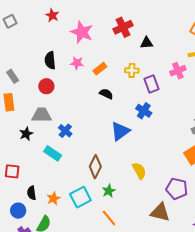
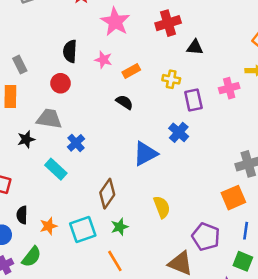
black semicircle: (106, 94) -> (124, 102), moved

